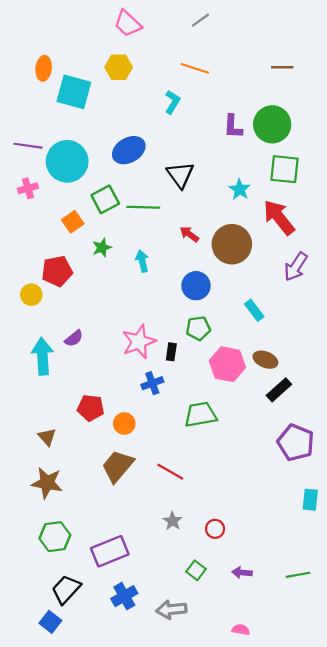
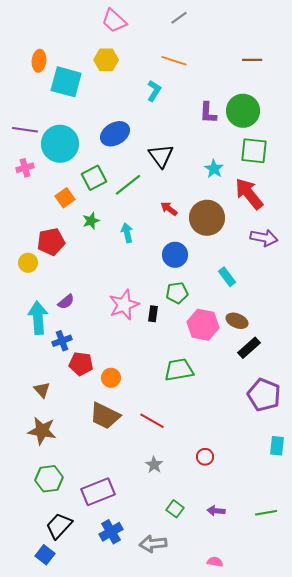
green line: (143, 207) -> (128, 185), turned -40
purple arrow: (296, 267) -> (264, 238), turned -112
blue cross: (152, 383) -> (62, 341), moved
brown trapezoid: (118, 466) -> (105, 416), turned -104
red circle: (215, 529) -> (205, 457), moved

